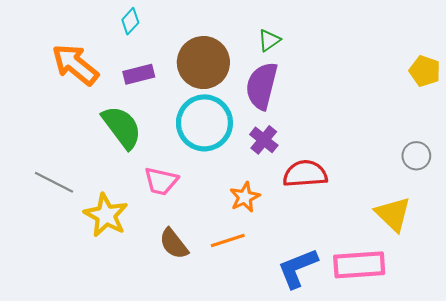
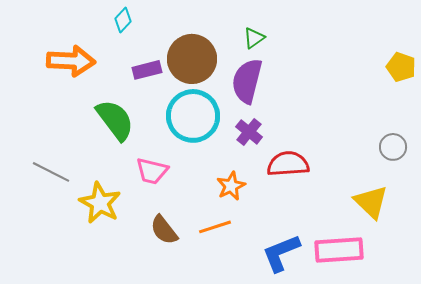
orange arrow: (75, 65) -> (71, 61), turned 144
purple rectangle: (139, 74) -> (147, 70), moved

